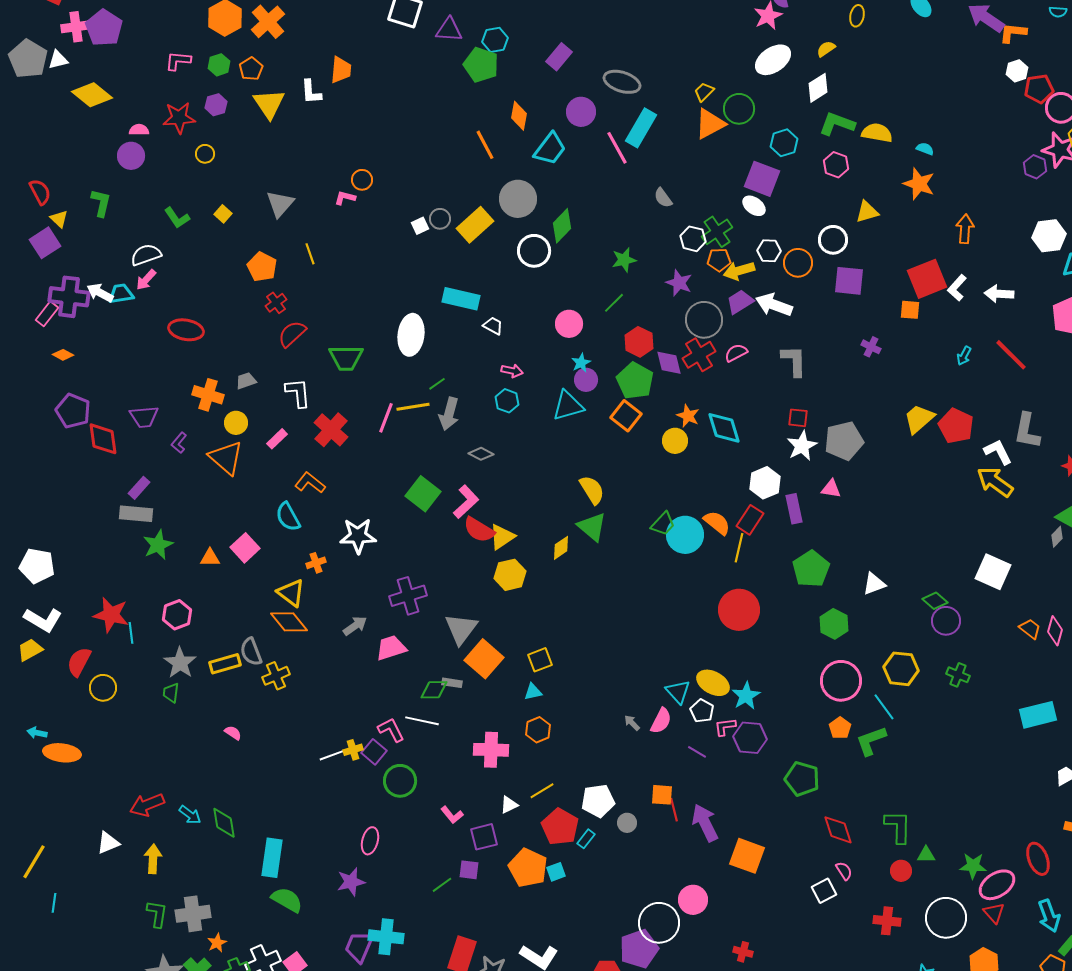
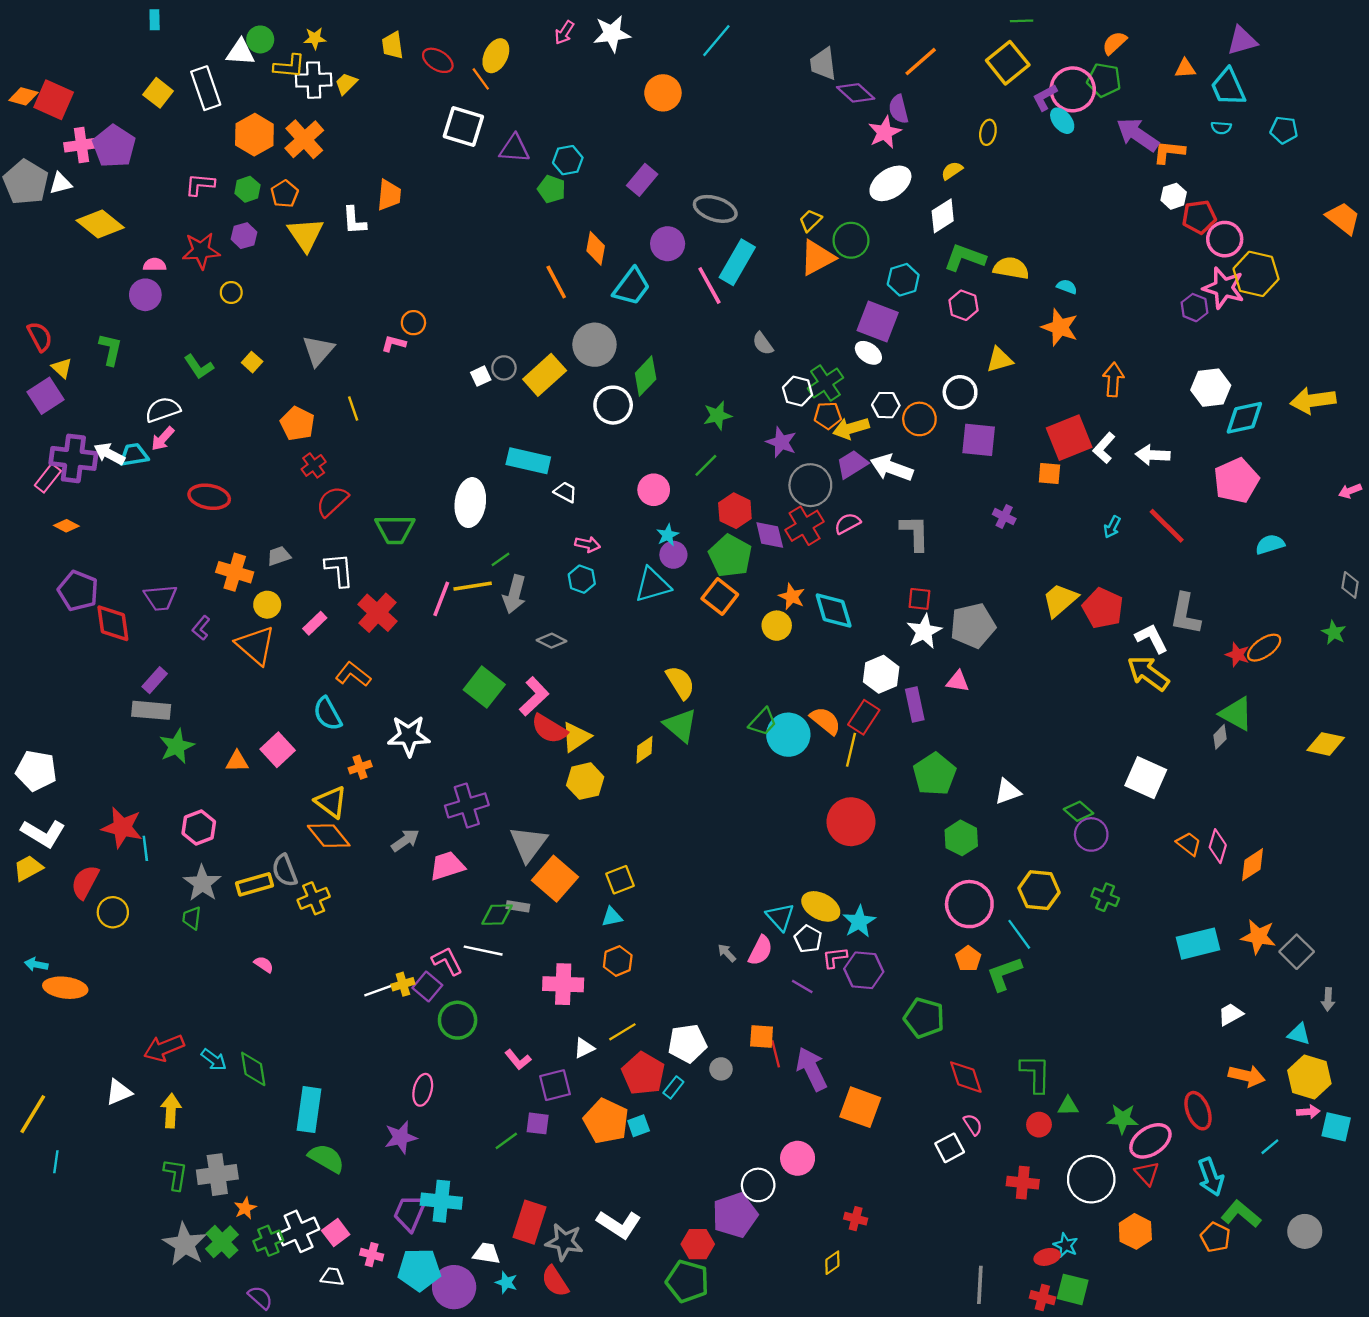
green pentagon: (481, 65) -> (552, 189), size x0.7
white circle: (659, 923) -> (758, 1185), size x0.7

